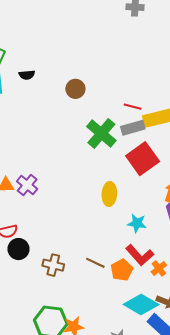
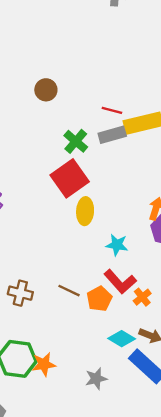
green cross: (101, 133) -> (76, 141), size x0.7
red square: (143, 159) -> (70, 178), moved
cyan diamond: (141, 305) -> (122, 339), size x0.7

